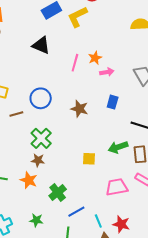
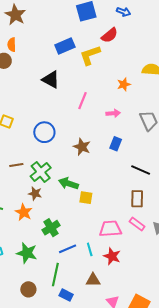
orange star: (95, 58) -> (124, 84), moved
brown line: (16, 114) -> (16, 165), moved
green arrow: (118, 147) -> (68, 183), moved, turned 30
green star: (36, 220) -> (27, 253), size x1.5
cyan line: (98, 221) -> (90, 249), moved
red star: (121, 224) -> (112, 256), moved

